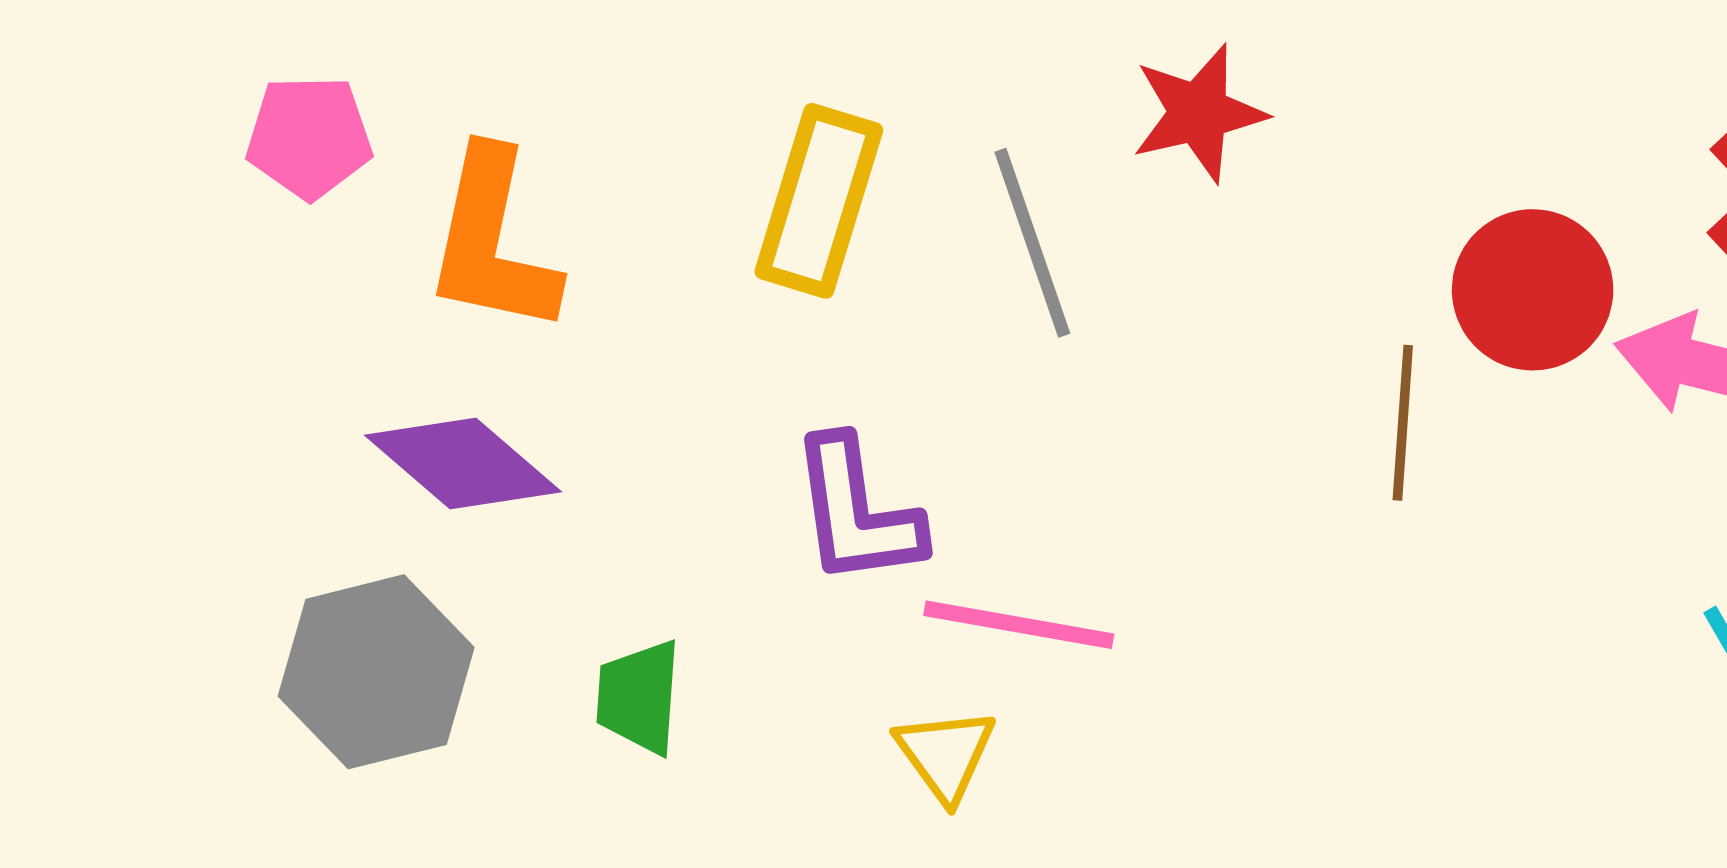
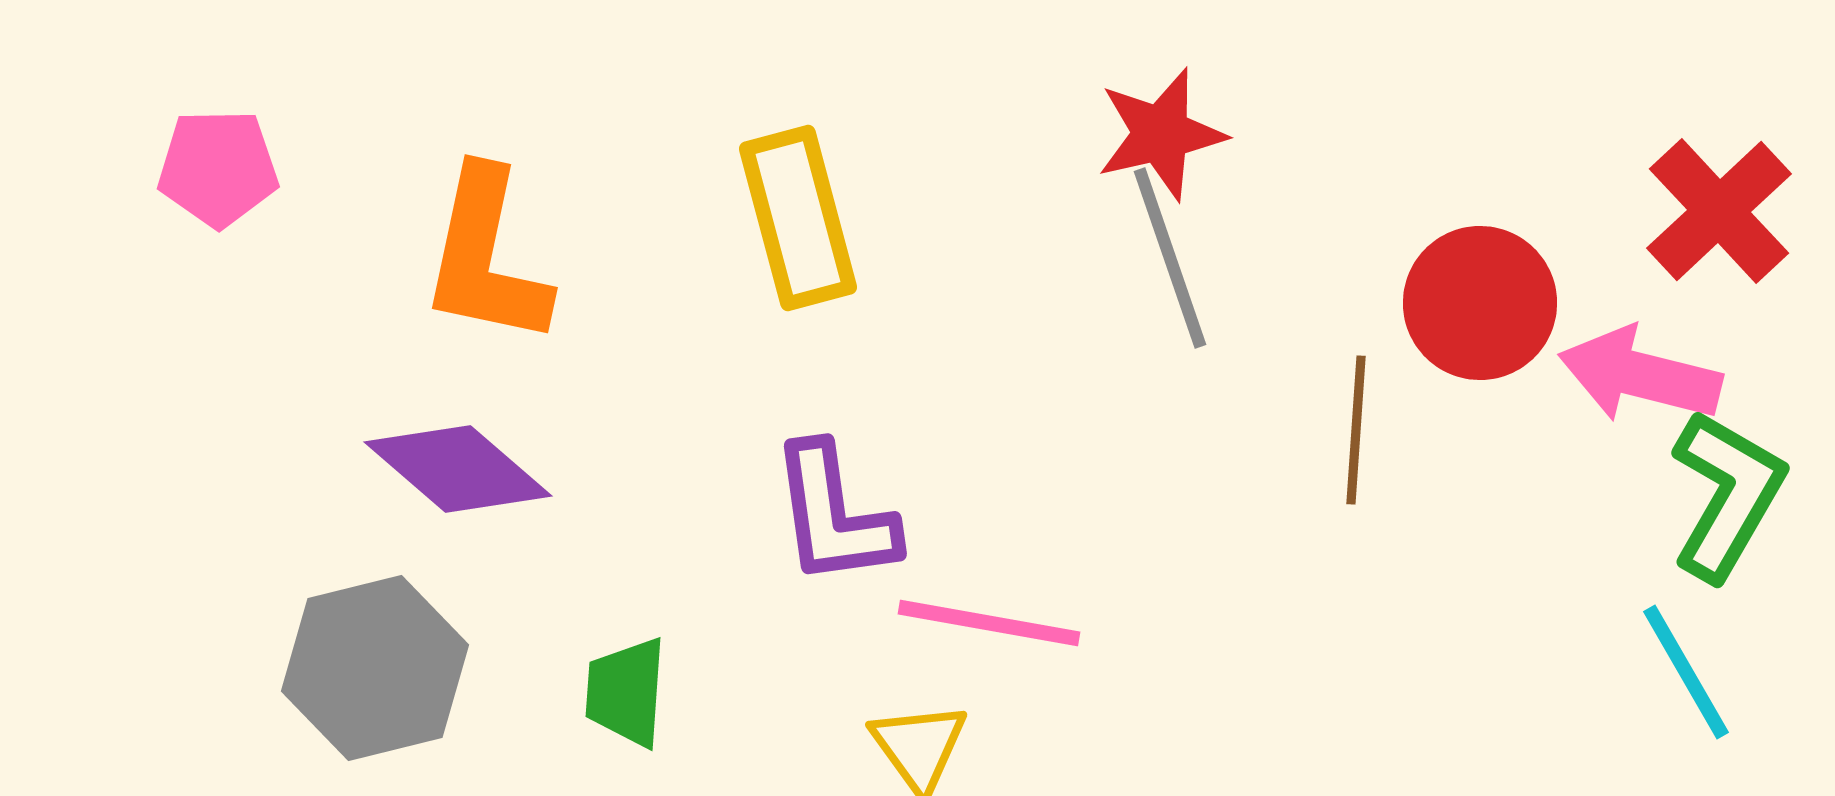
pink pentagon: (309, 137) -> (218, 168), moved
yellow rectangle: (819, 201) -> (798, 218), turned -32
gray line: (1032, 243) -> (1170, 258), moved

